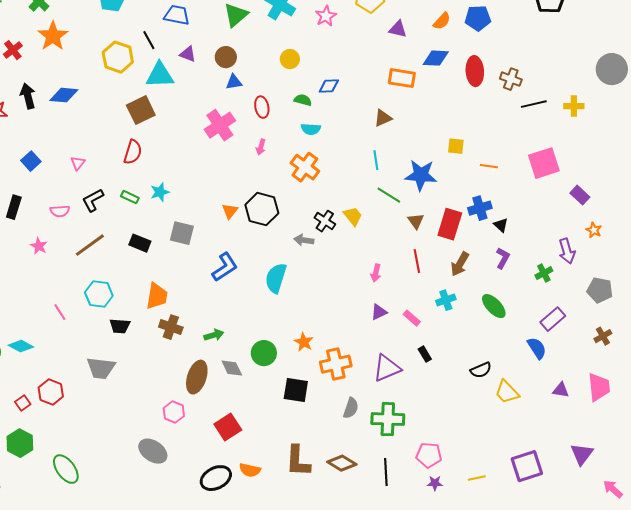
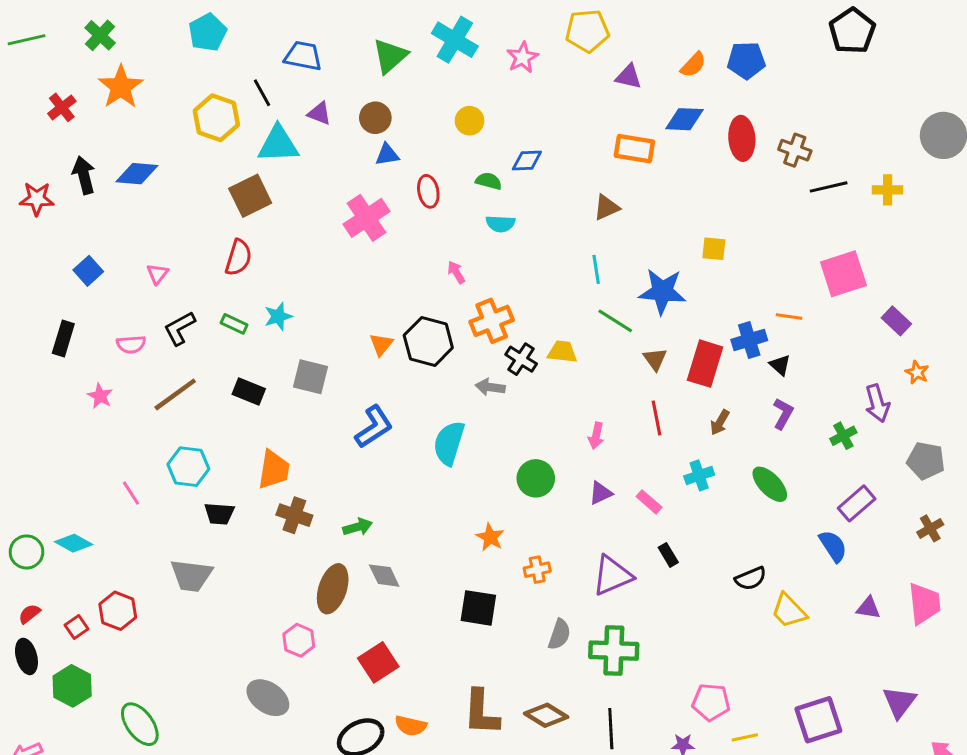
pink arrow: (261, 147) -> (456, 272), moved, turned 133
orange line: (489, 166) -> (789, 316), moved
orange cross: (305, 167) -> (492, 321), moved, turned 32
yellow trapezoid: (353, 216) -> (562, 352), turned -45
brown arrow: (460, 264) -> (720, 422), size x0.7
green circle: (264, 353) -> (536, 478), moved
orange cross: (336, 364) -> (537, 570), size x0.6
pink pentagon: (429, 455) -> (711, 702), moved

